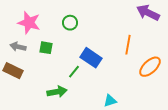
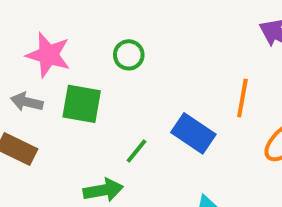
green square: (46, 48) -> (82, 104), size x1.5
blue rectangle: (91, 58) -> (193, 133), moved

